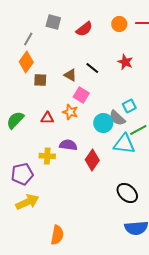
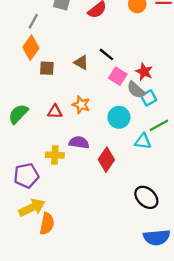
red star: (125, 62) -> (144, 72), moved
pink square: (81, 95) -> (118, 76), moved
gray semicircle: (117, 118) -> (136, 90), moved
cyan triangle: (124, 144) -> (143, 141), size x0.7
orange semicircle: (57, 235) -> (47, 224), moved

